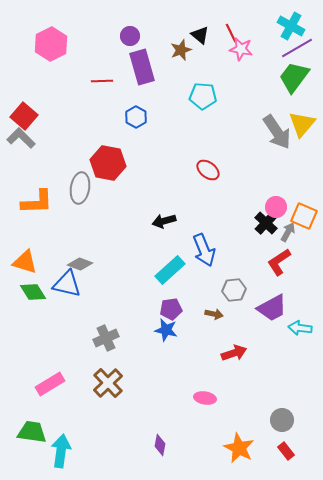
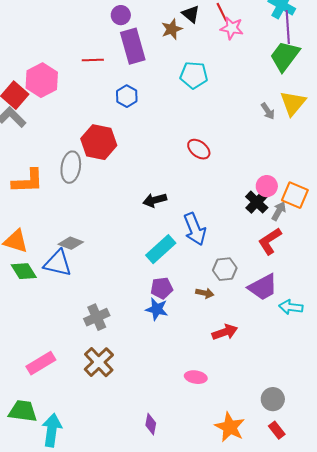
pink hexagon: (51, 44) -> (42, 80), moved
purple line: (297, 48) -> (288, 27), turned -64
gray arrow: (277, 132) -> (268, 111), size x0.5

